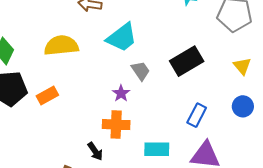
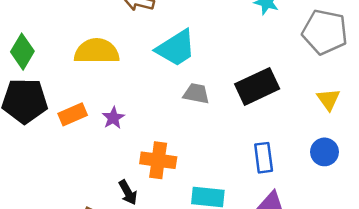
gray trapezoid: (141, 71) -> (196, 94), turned -50
purple star: (121, 93) -> (113, 118), moved
blue rectangle: (197, 115) -> (264, 158), turned -40

